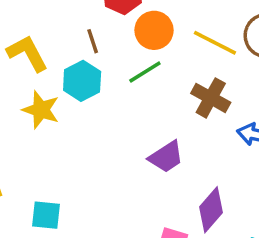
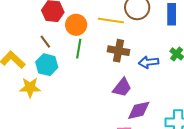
green line: (145, 72) -> (79, 49), turned -30
purple trapezoid: (166, 157) -> (122, 88), moved
purple diamond: (211, 210) -> (139, 110), turned 55

